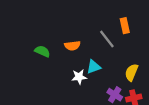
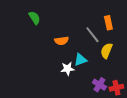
green semicircle: (42, 51) -> (34, 18), moved, turned 32
yellow semicircle: (131, 72) -> (106, 51), moved

